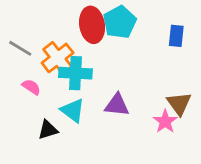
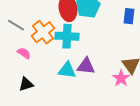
cyan cross: (75, 73) -> (67, 36), moved
cyan triangle: (73, 110) -> (67, 70), moved, turned -30
black triangle: (48, 130) -> (26, 84), moved

